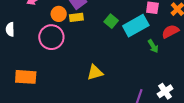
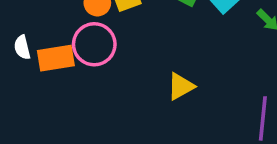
orange rectangle: (26, 77) -> (56, 58), moved

